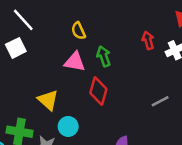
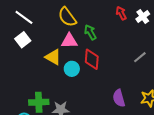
yellow semicircle: (78, 31) -> (67, 17), size x1.5
yellow triangle: (48, 100) -> (53, 57), moved
cyan circle: (68, 126) -> (72, 69), moved

